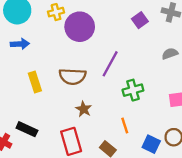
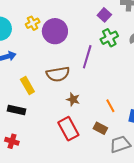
green cross: (133, 90) -> (109, 38), moved
black rectangle: (27, 129) -> (17, 110), moved

